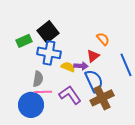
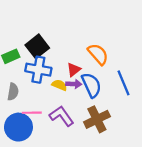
orange semicircle: (103, 39) -> (98, 54), size x1.5
red triangle: (93, 56) -> (74, 70), moved
gray semicircle: (38, 79) -> (13, 92), moved
blue semicircle: (94, 81) -> (91, 85), moved

